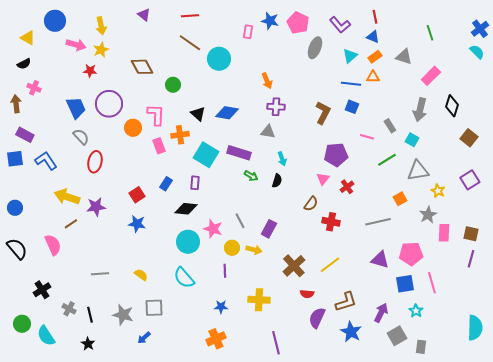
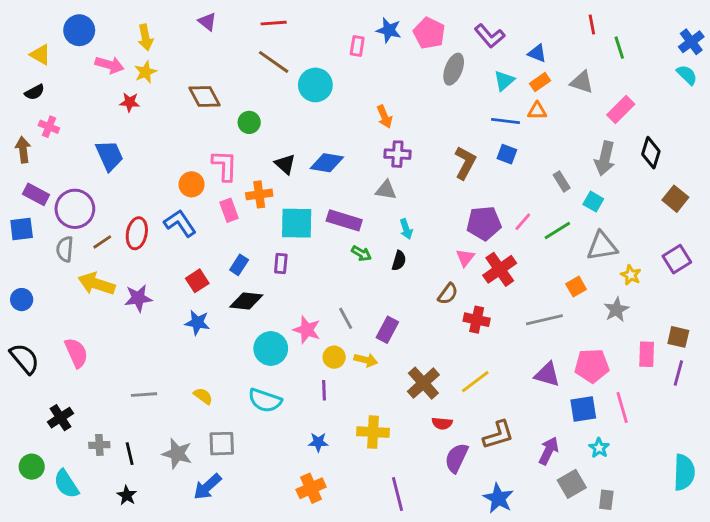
red line: (375, 17) -> (592, 24), moved
purple circle: (109, 104) -> (75, 209), moved
gray semicircle: (81, 137) -> (65, 249), moved, turned -132
pink line: (367, 137) -> (523, 222), moved, turned -64
cyan square: (206, 155) -> (297, 223), turned -30
blue L-shape: (46, 161) -> (180, 223), moved
red cross: (347, 187) -> (500, 269), size x1.6
black diamond: (186, 209) -> (246, 301), moved
brown line: (71, 224) -> (102, 242), moved
pink rectangle: (444, 233) -> (647, 354), moved
cyan semicircle: (184, 278) -> (265, 400), turned -30
gray cross: (69, 309) -> (99, 445), turned -32
blue star: (351, 332) -> (498, 498), moved
blue arrow: (144, 338) -> (207, 487), size x1.5

